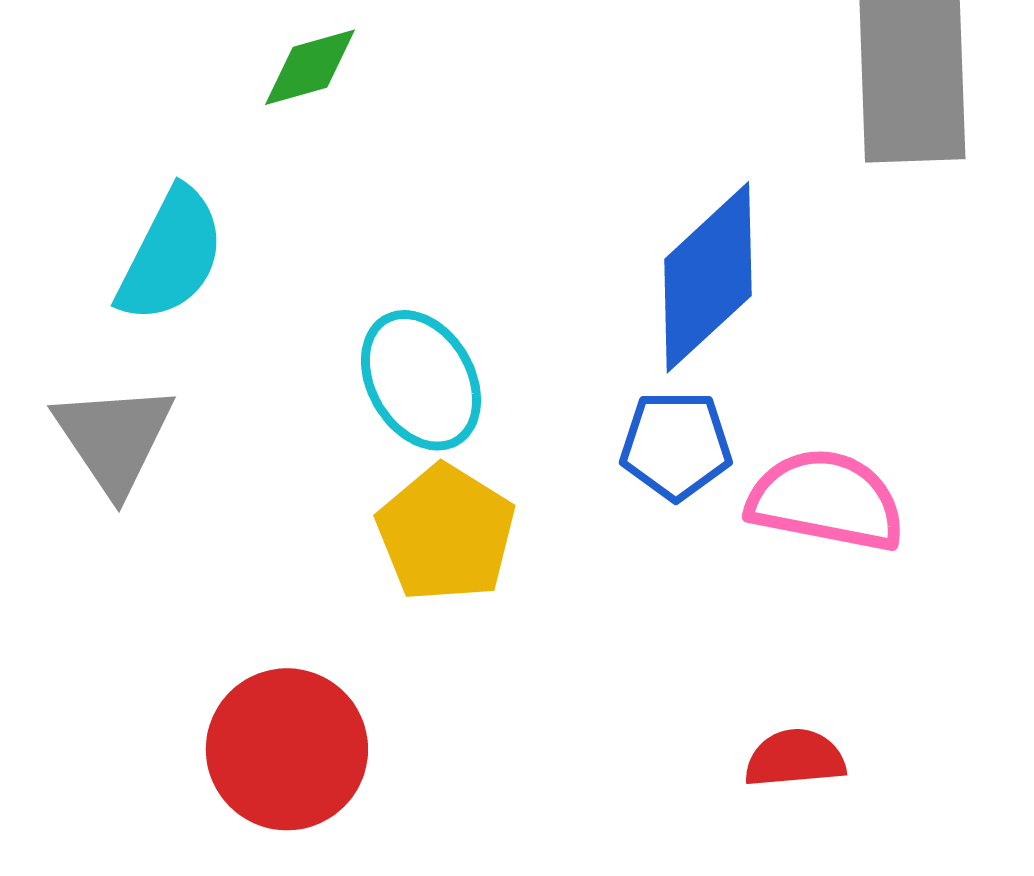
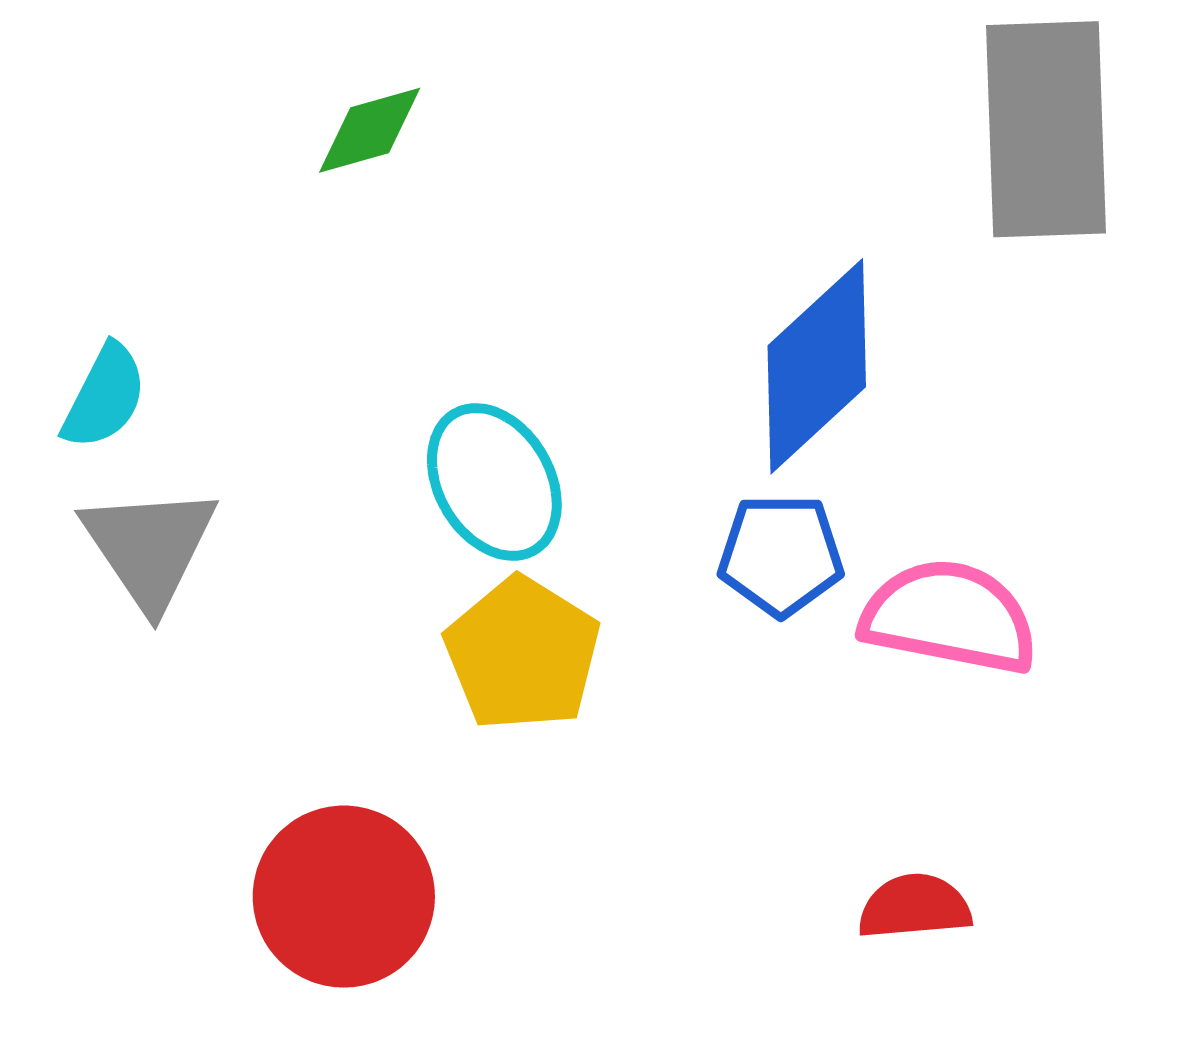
cyan semicircle: (171, 255) -> (104, 397), moved, size x0.7

